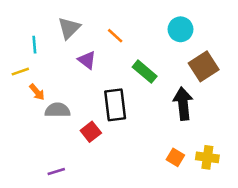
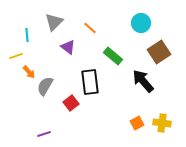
black arrow: (183, 104) -> (143, 81), turned -35
gray semicircle: (57, 110) -> (45, 86), turned -60
orange square: (175, 157) -> (137, 123), turned 32

